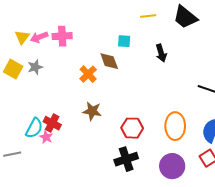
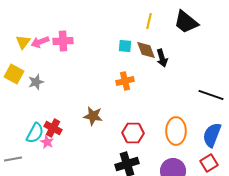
yellow line: (148, 16) -> (149, 21), turned -70
brown diamond: (109, 61) -> (146, 50), moved
gray star: (35, 67) -> (36, 82), moved
orange cross: (88, 74) -> (125, 81), moved, turned 30

